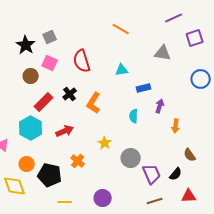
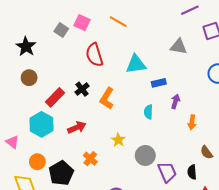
orange line: (121, 29) -> (118, 22), moved
gray square: (50, 37) -> (61, 30), turned -32
black star: (26, 45) -> (26, 47), moved
pink square: (50, 63) -> (82, 23), moved
cyan triangle: (122, 70) -> (136, 64), size x1.5
brown circle: (31, 76) -> (29, 78), moved
black semicircle: (176, 174) -> (192, 172), turned 136
black pentagon: (50, 175) -> (61, 173), turned 30

